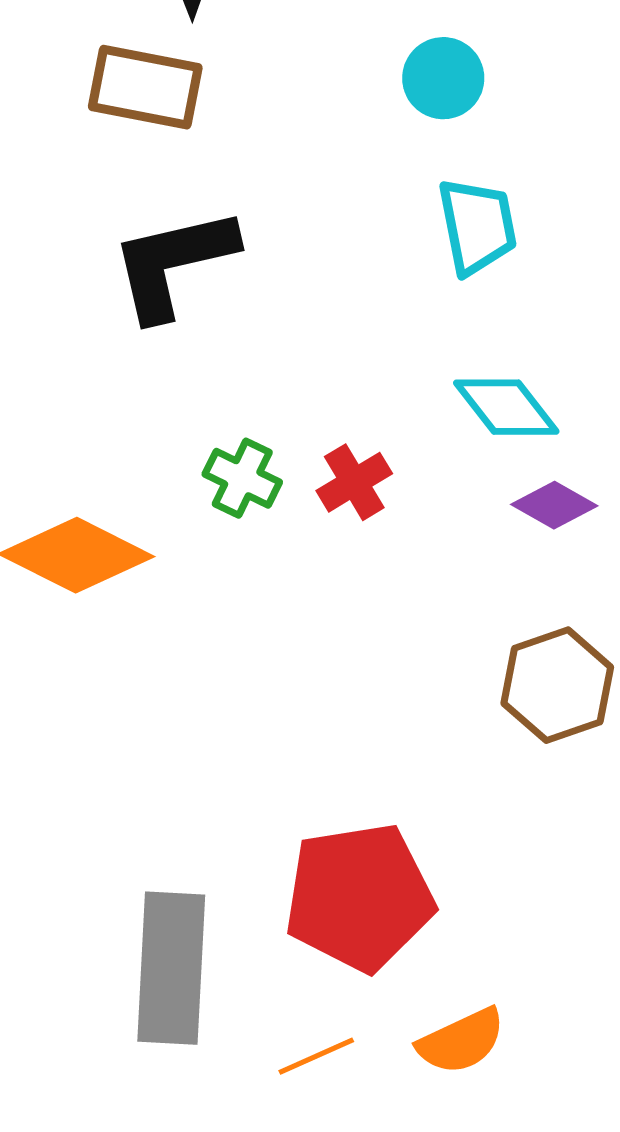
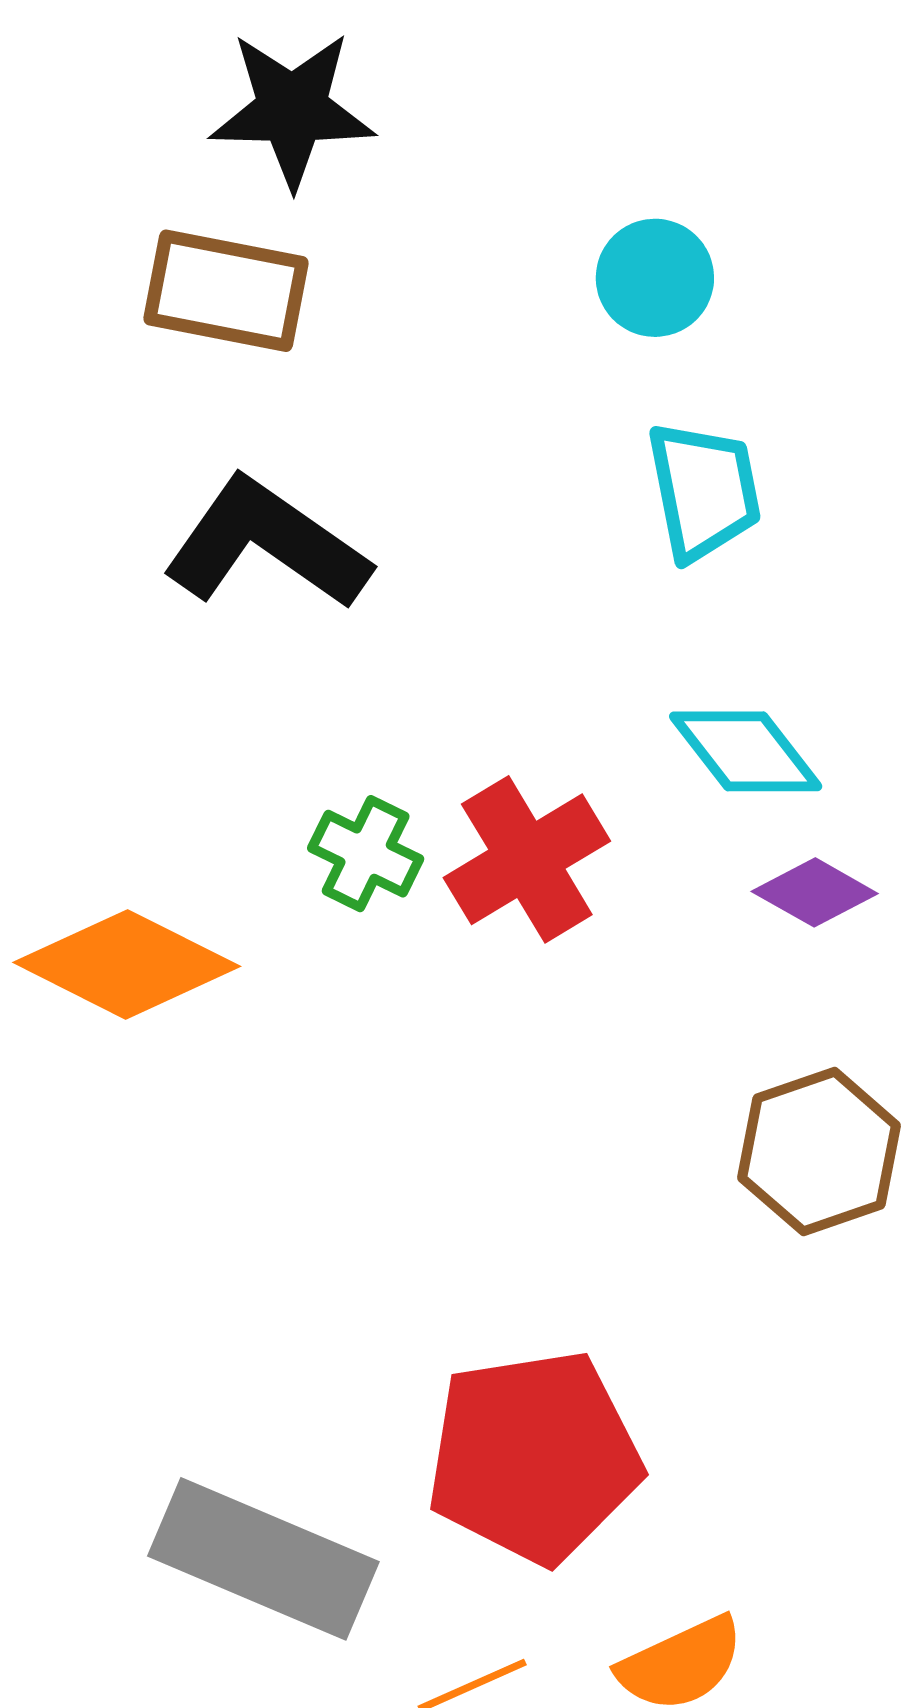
black L-shape: (173, 263) -> (266, 544), turned 48
red cross: (354, 482) -> (527, 859), size x1.5
gray rectangle: (171, 968) -> (263, 1559), turned -70

